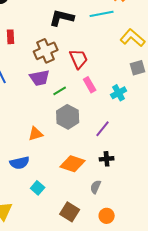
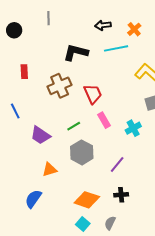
purple trapezoid: (40, 78) -> (40, 135), moved, turned 45
blue semicircle: (20, 163) -> (33, 199), turned 138
cyan square: (38, 188) -> (83, 224), moved

